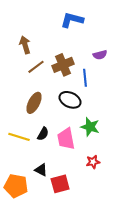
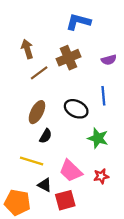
brown cross: (63, 65) -> (69, 58), moved
blue line: (85, 78) -> (103, 96), moved
black semicircle: (43, 134) -> (46, 136), moved
yellow line: (19, 137) -> (32, 161), moved
pink trapezoid: (66, 139) -> (71, 171), moved, turned -35

